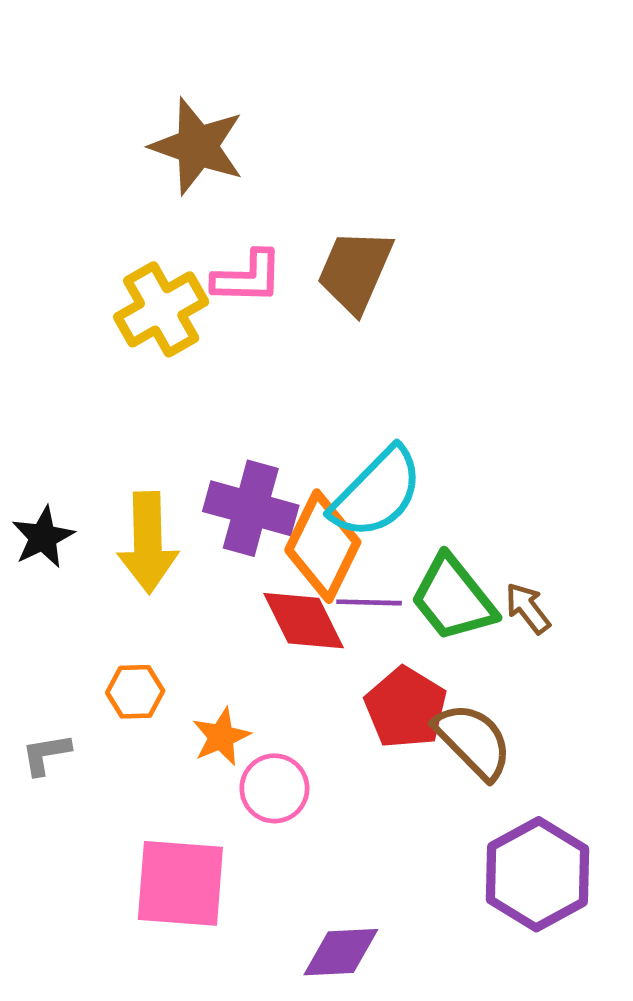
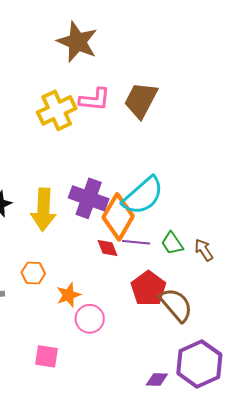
green trapezoid: (453, 598) -> (172, 243), size x0.6
red diamond: (304, 621) -> (108, 248), size x0.6
pink square: (180, 883) -> (46, 356), size x0.6
purple diamond: (341, 952) -> (157, 380), moved, size x0.7

